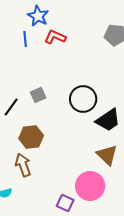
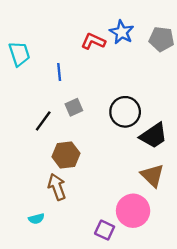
blue star: (38, 16) -> (122, 32), moved
blue line: (25, 39) -> (59, 72), moved

